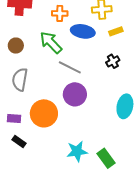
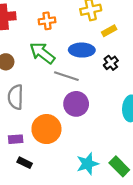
blue ellipse: (83, 31) -> (82, 50), moved

